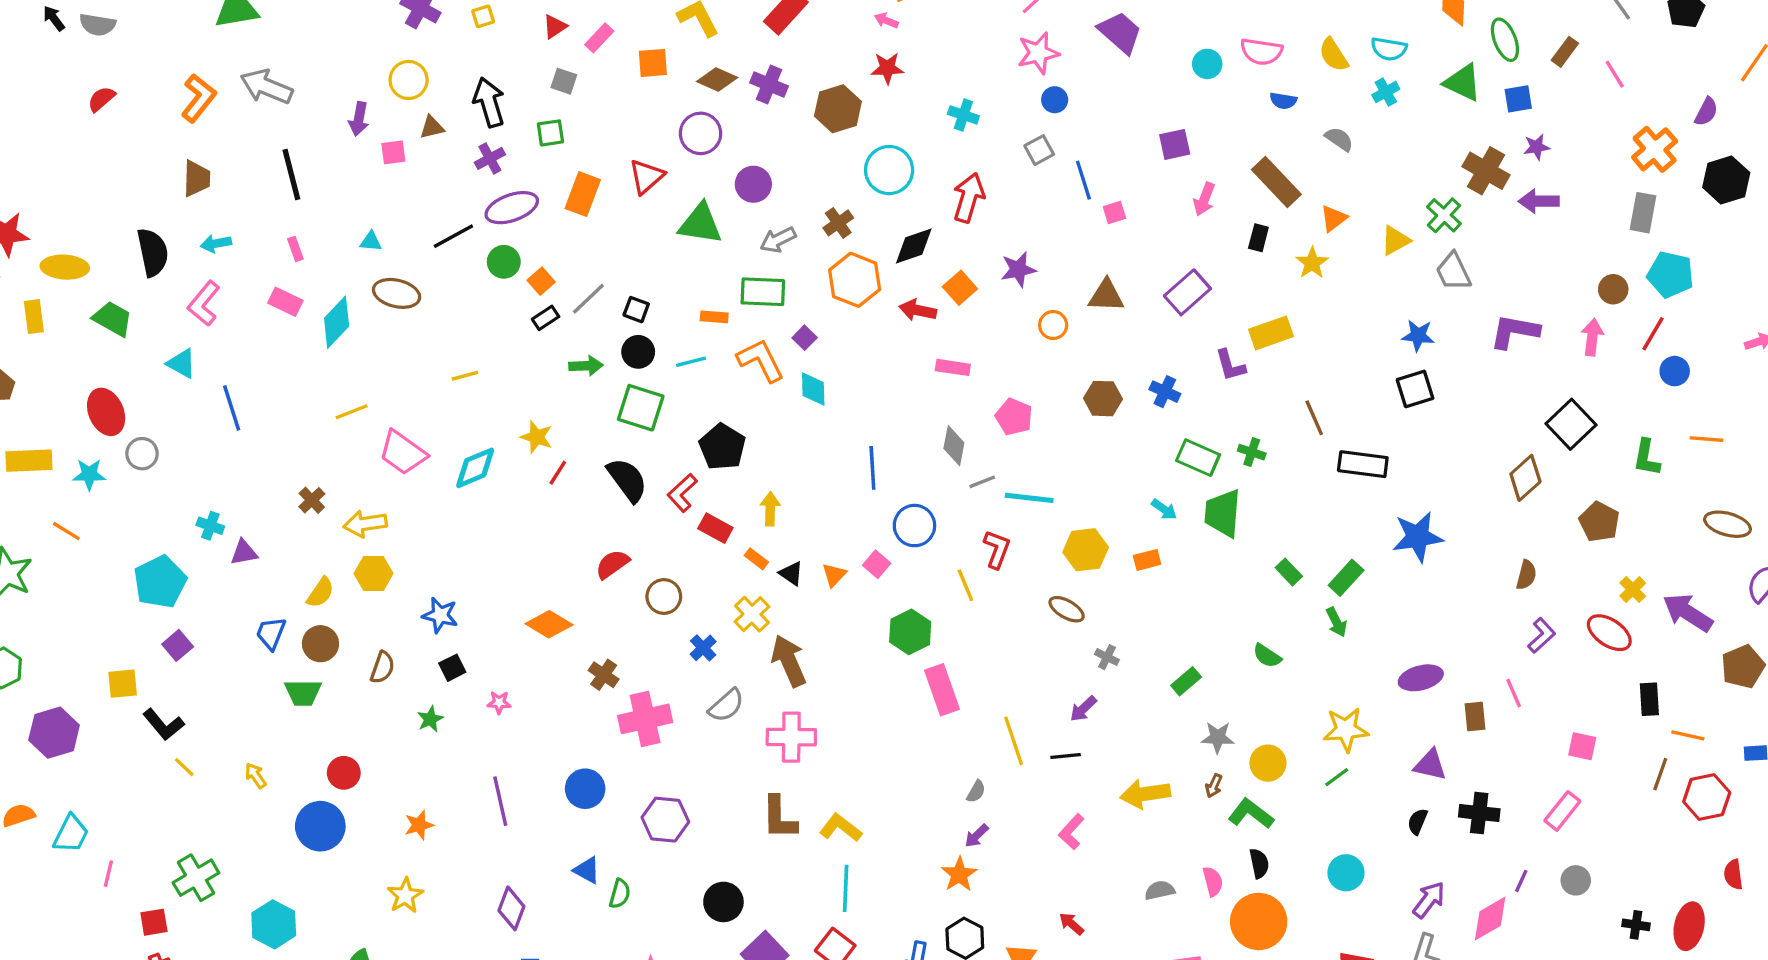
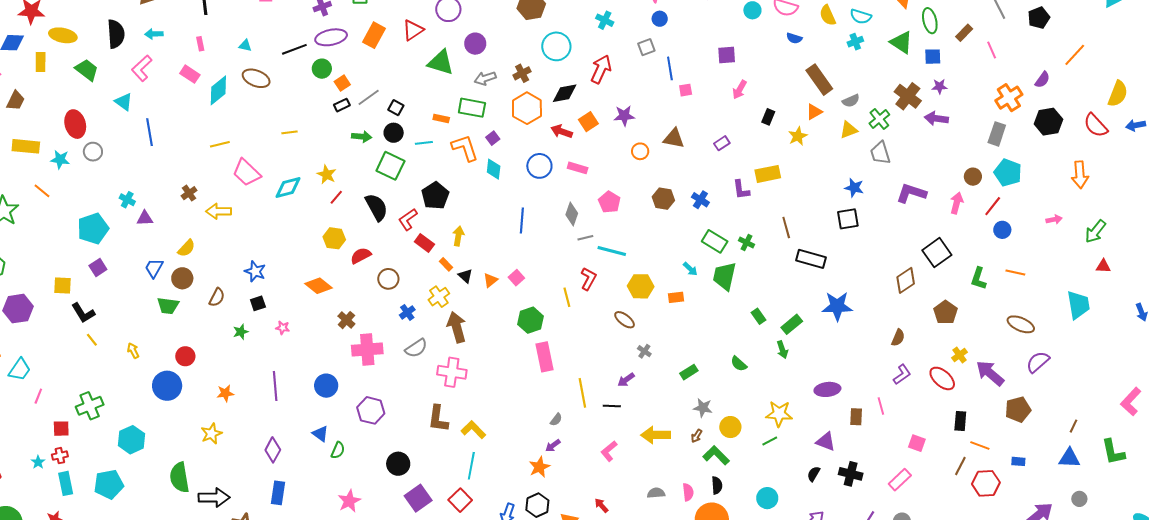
gray semicircle: (1339, 139) -> (851, 101), moved, turned 114
brown rectangle: (1276, 182) -> (819, 80), moved
purple rectangle: (1187, 292) -> (722, 143), size x0.6
blue circle: (914, 526) -> (539, 166), moved
yellow hexagon: (373, 573) -> (334, 238), moved

